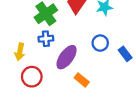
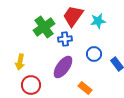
blue cross: (46, 39) -> (65, 39), moved
orange rectangle: (82, 80) -> (85, 88), moved

